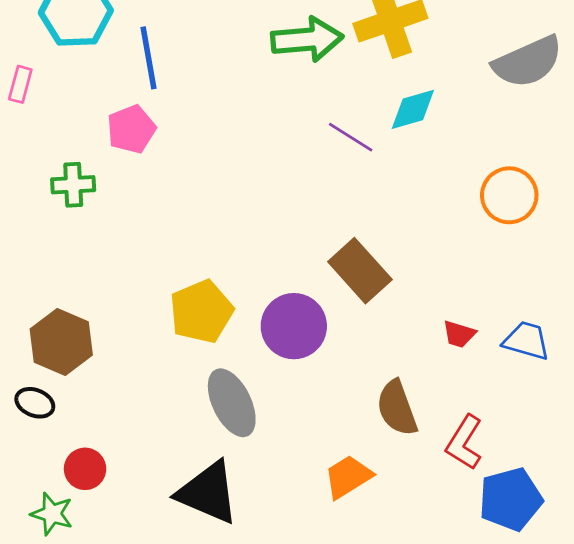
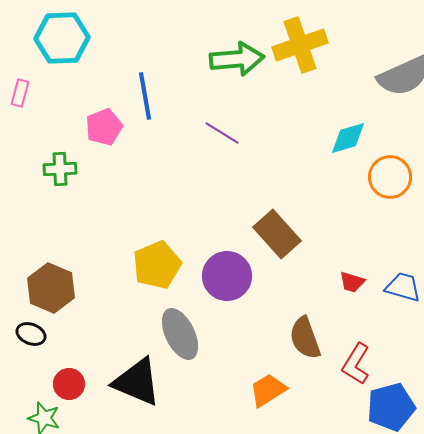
blue line: (148, 58) -> (145, 96), moved
cyan diamond: (413, 109) -> (348, 138), moved
purple line: (351, 137) -> (222, 133), moved
black triangle: (208, 493) -> (137, 382), moved

